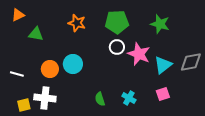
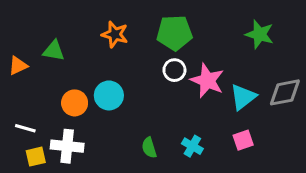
orange triangle: (18, 15) -> (18, 66), moved
green star: (160, 24) -> (260, 34), moved
white line: (17, 74) -> (25, 128), moved

